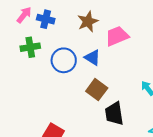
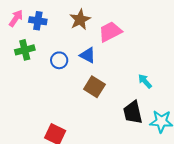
blue circle: (64, 60) -> (59, 60), size x0.7
black trapezoid: (114, 113) -> (133, 112), moved

